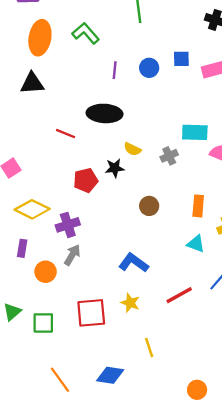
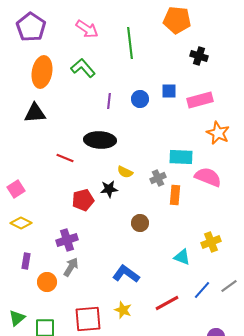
orange rectangle: (198, 206) -> (175, 195), moved
yellow diamond: (32, 209) -> (21, 223), moved, size x0.7

